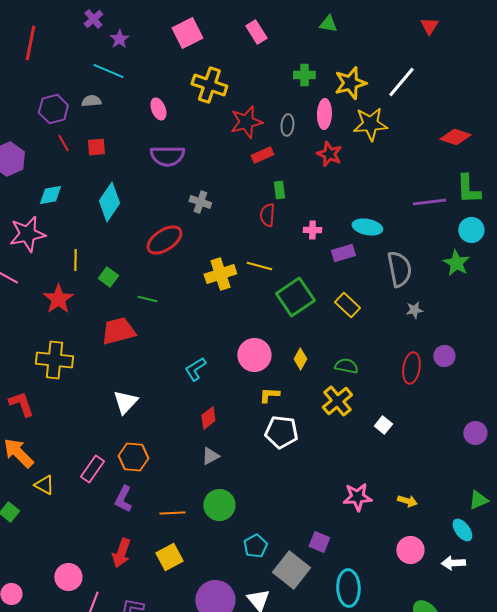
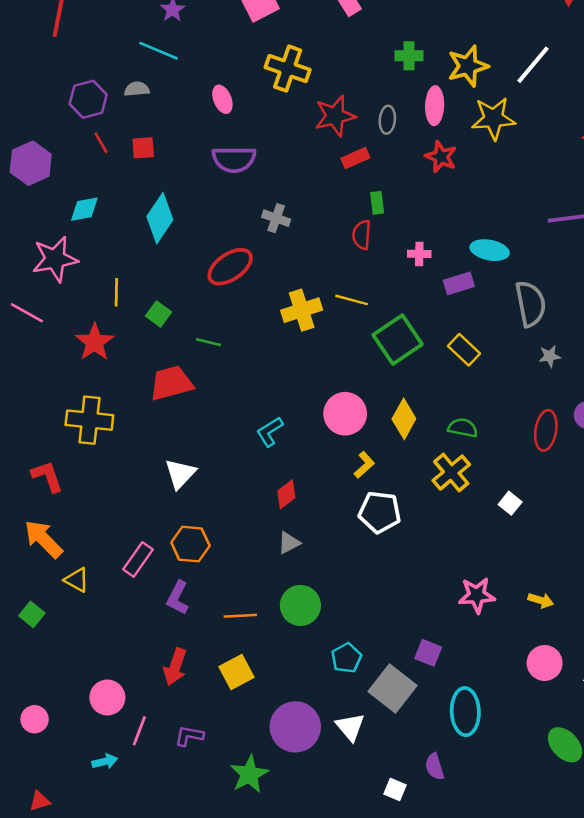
yellow diamond: (300, 359) -> (404, 419), size x1.4
yellow L-shape: (269, 395) -> (364, 465), turned 135

